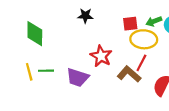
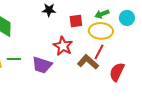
green arrow: (154, 21) -> (102, 14), moved
red square: (130, 24) -> (76, 21), moved

